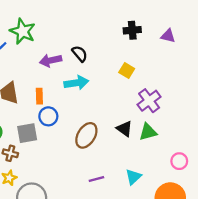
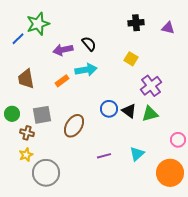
green star: (23, 31) -> (38, 24), turned 30
orange rectangle: (39, 96) -> (62, 81), moved, turned 56
blue circle: (48, 116) -> (109, 109), moved
brown ellipse: (86, 135) -> (74, 126), moved

